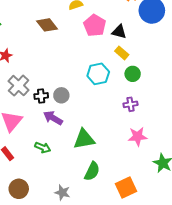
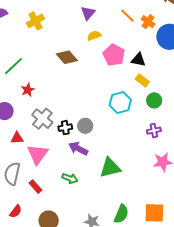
green semicircle: (92, 171) -> (121, 214), moved
orange square: (126, 187) -> (154, 213), turned 30

